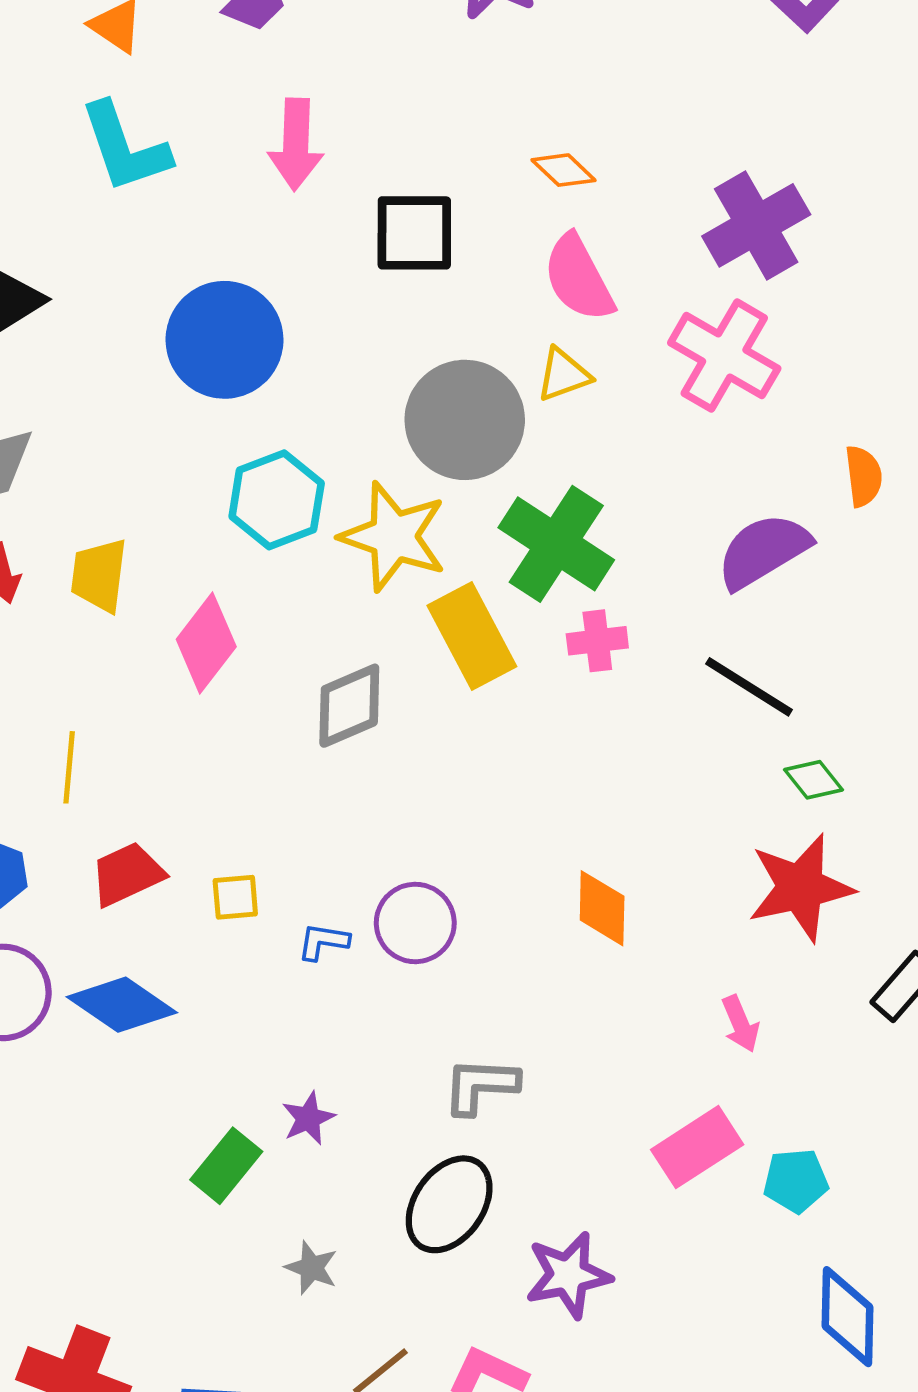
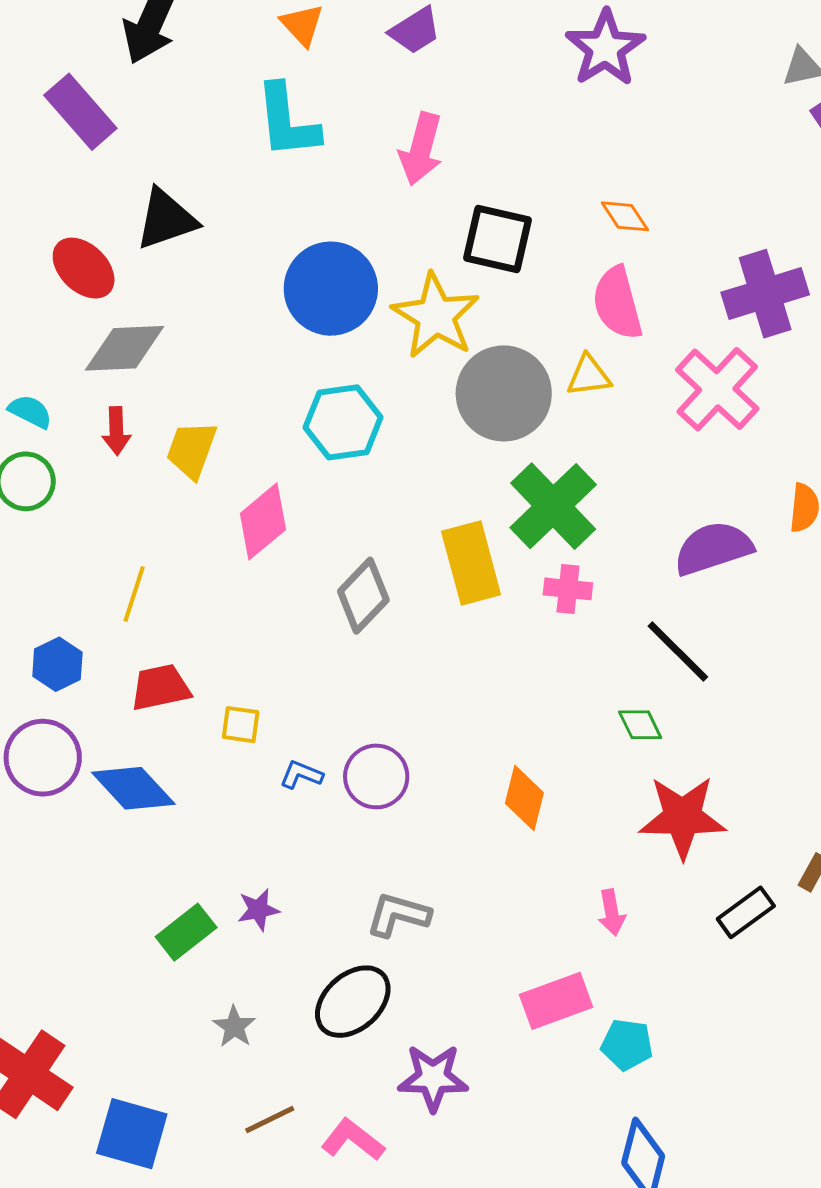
yellow star: (394, 537) -> (436, 316), moved
gray diamond: (349, 706) -> (363, 596), turned -36
green diamond: (814, 780) -> (640, 725), moved

